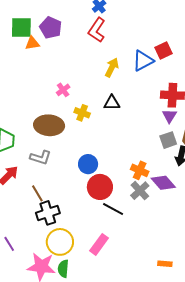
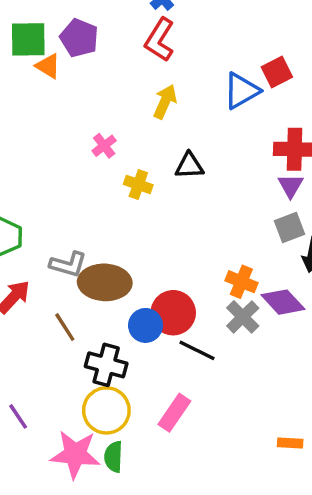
orange triangle: (32, 43) -> (48, 66), turned 42
yellow arrow: (112, 67) -> (165, 102), moved
brown ellipse: (49, 125) -> (105, 282), moved
blue circle: (88, 164) -> (146, 325), moved
black cross: (48, 213) -> (106, 365), moved, turned 35

